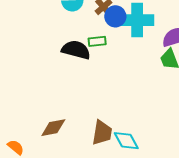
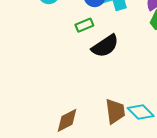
black semicircle: (76, 50) -> (105, 46), moved, turned 148

